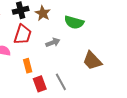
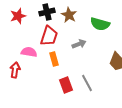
orange rectangle: (28, 66) -> (54, 59), moved

